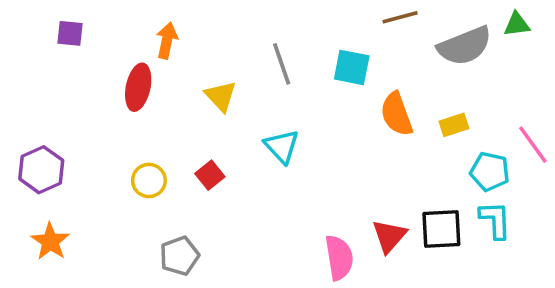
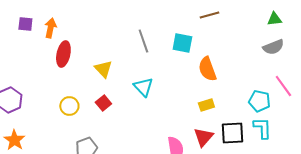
orange arrow: (167, 41) -> (50, 28), moved
gray semicircle: (465, 46) -> (273, 47), moved, size x0.7
yellow triangle: (221, 96) -> (103, 69), moved
yellow rectangle: (454, 125) -> (206, 105), moved

